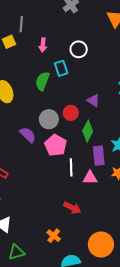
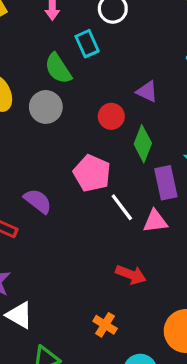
green semicircle: (42, 81) -> (58, 68), turned -48
gray circle: (49, 119) -> (46, 107), moved
purple semicircle: (28, 135) -> (38, 201), moved
white line: (71, 167) -> (122, 207), turned -30

